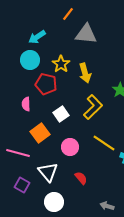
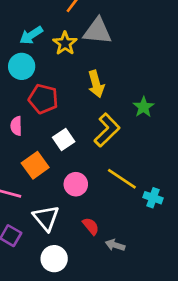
yellow star: (61, 64) -> (65, 43), moved
gray arrow: (107, 206) -> (115, 245), moved

